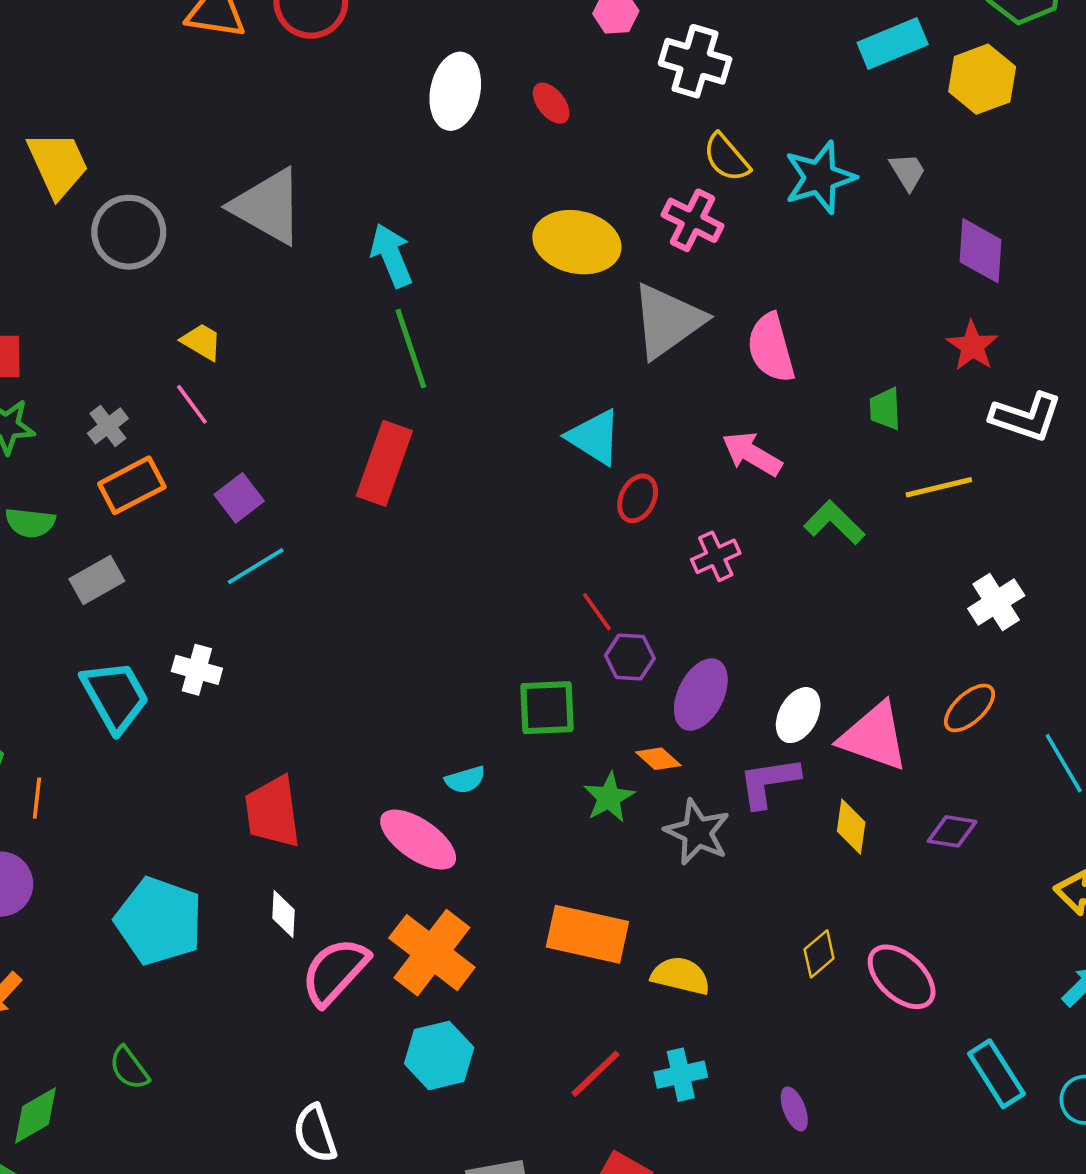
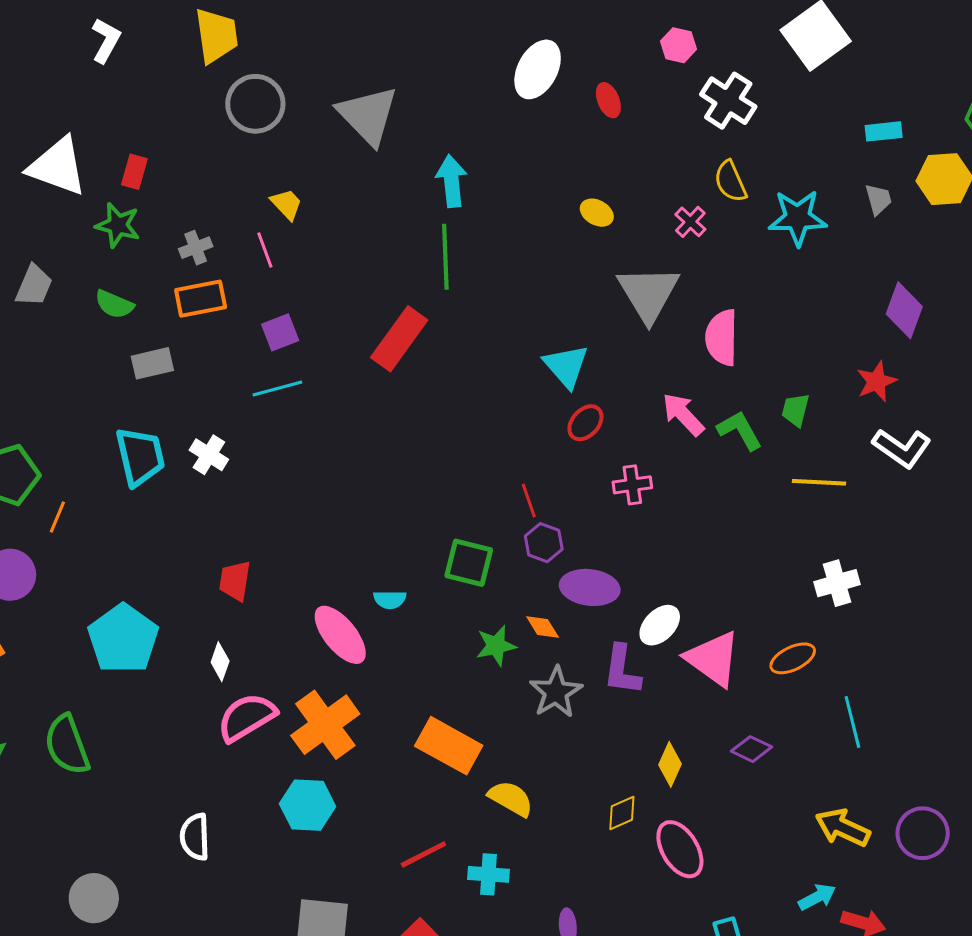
cyan rectangle: (893, 43) -> (884, 131), size x0.7
gray trapezoid: (908, 172) -> (878, 199), moved
pink cross: (693, 220) -> (690, 222), size x0.7
yellow ellipse: (577, 242) -> (597, 213), size x0.5
gray triangle: (667, 321) -> (648, 293), turned -42
green L-shape: (834, 523) -> (740, 430), moved
purple ellipse: (701, 695) -> (590, 587), turned 54
purple L-shape: (769, 782) -> (622, 670), turned -90
red trapezoid: (273, 812) -> (235, 581), size x0.7
yellow diamond: (851, 827) -> (670, 764), moved
green semicircle: (129, 1068) -> (67, 745), size x1.6

